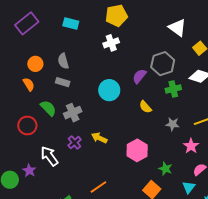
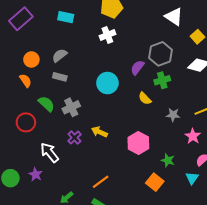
gray semicircle: (63, 61) -> (60, 55), turned 70
green cross: (173, 89) -> (162, 80), moved
purple star: (29, 170) -> (36, 174), moved

